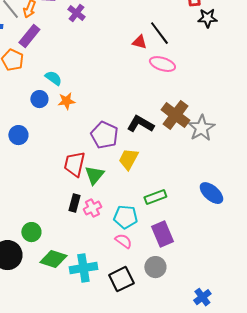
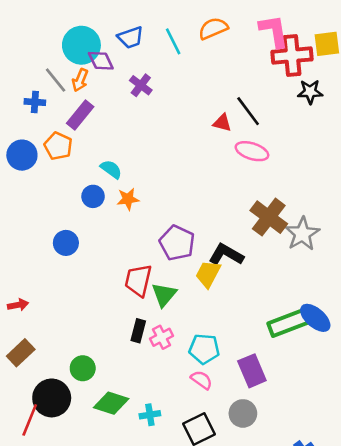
black L-shape: (140, 124) -> (226, 255), moved
green rectangle: (155, 197) -> (288, 323), moved, size x1.4
cyan cross: (83, 268) -> (150, 415), size x0.6

